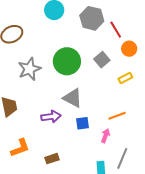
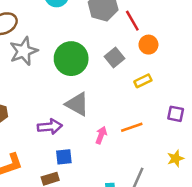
gray star: (29, 69) -> (24, 51), moved
blue square: (83, 123) -> (64, 157), moved
pink arrow: (105, 136) -> (101, 135), moved

